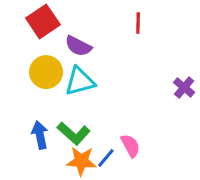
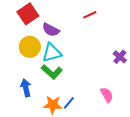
red line: (138, 23) -> (90, 15), turned 64
green L-shape: (74, 133) -> (52, 72), moved
pink semicircle: (130, 146) -> (107, 95), moved

